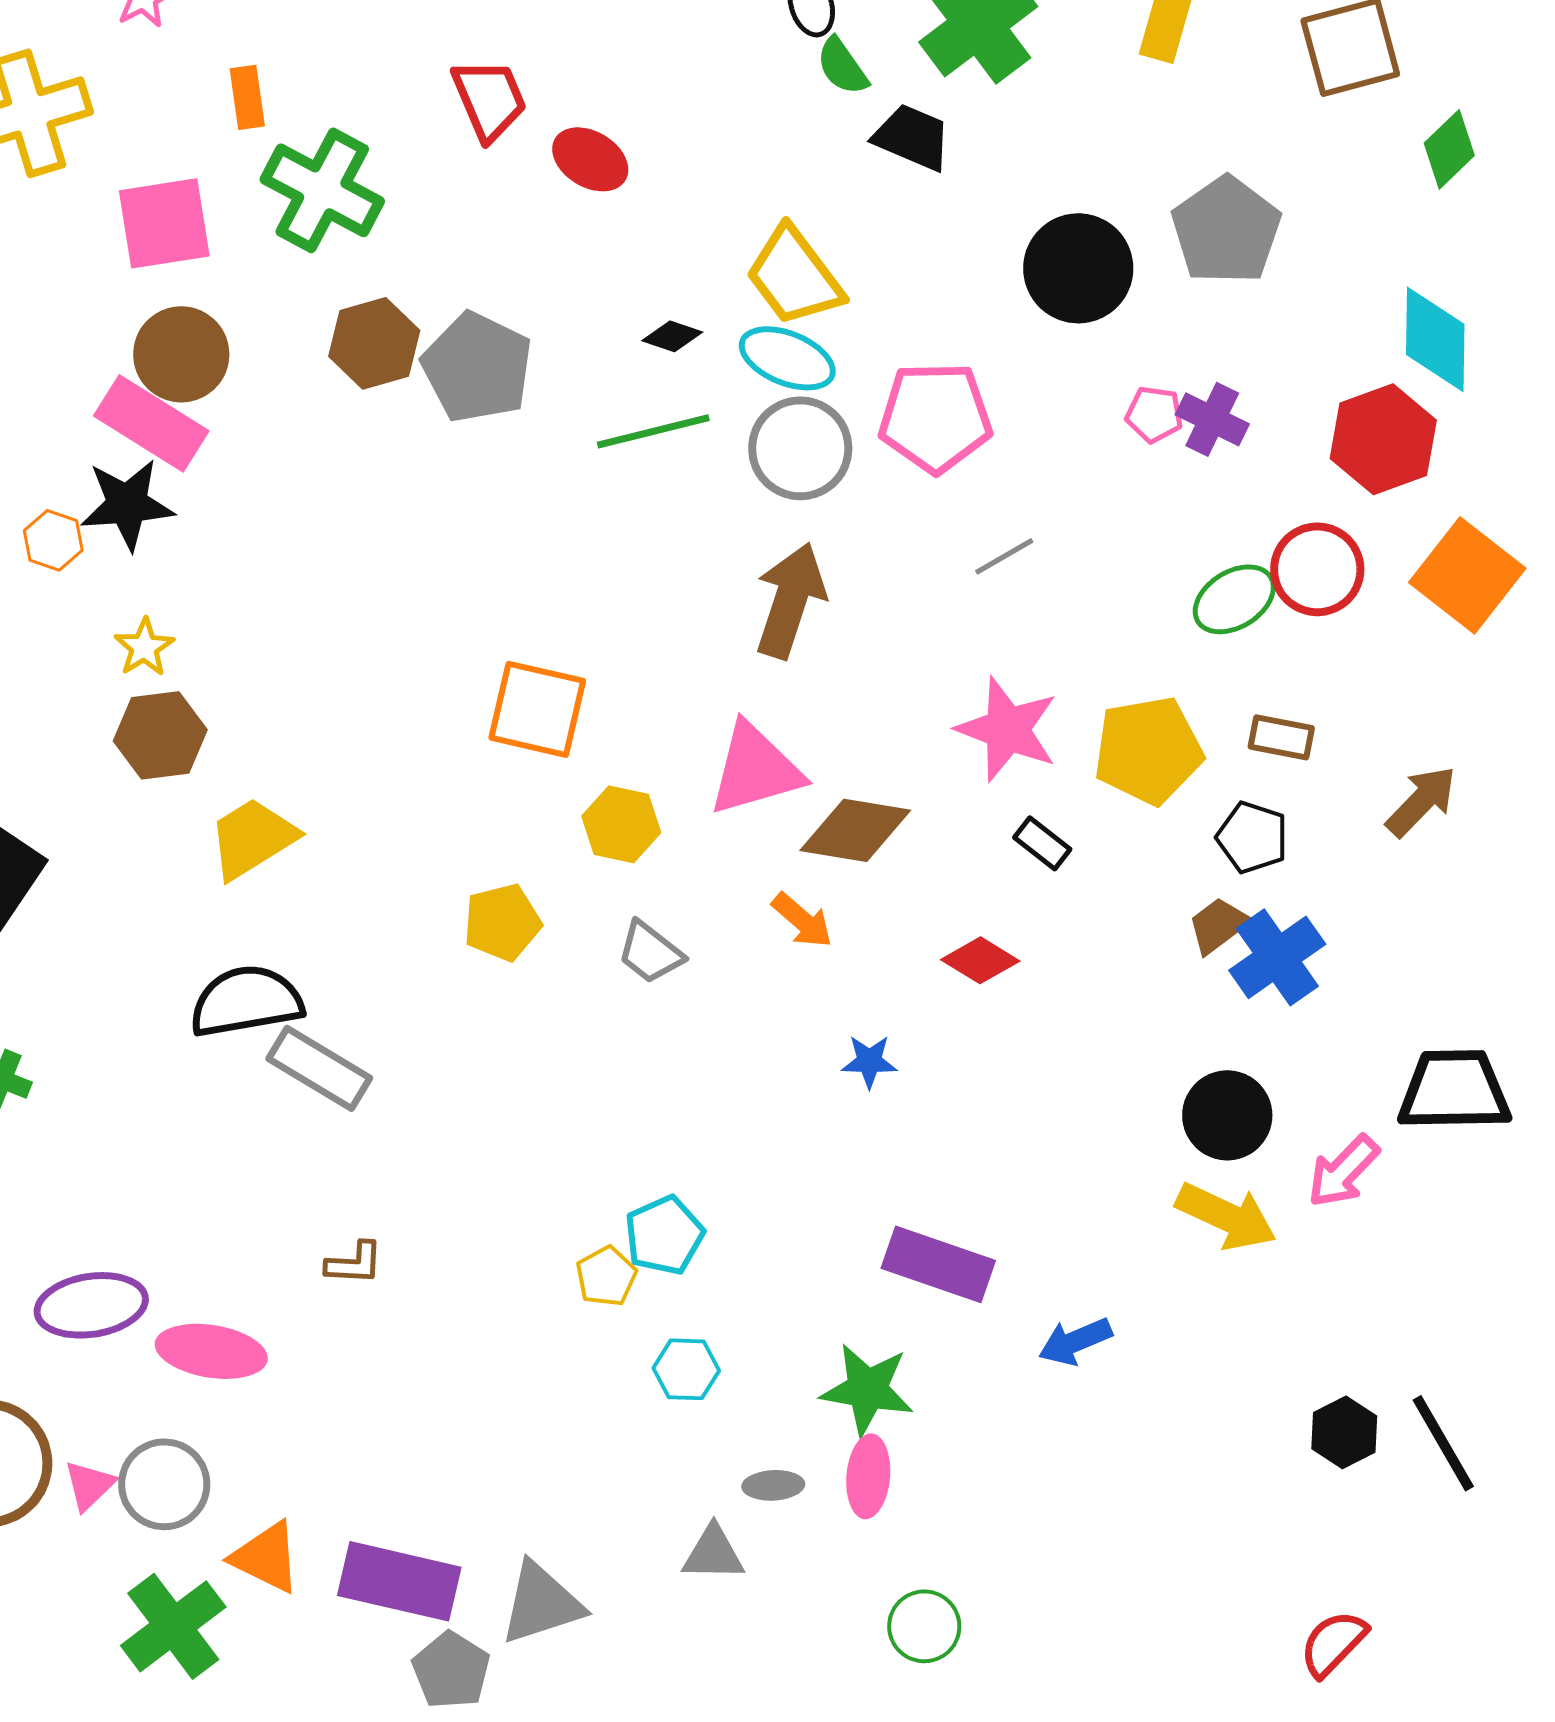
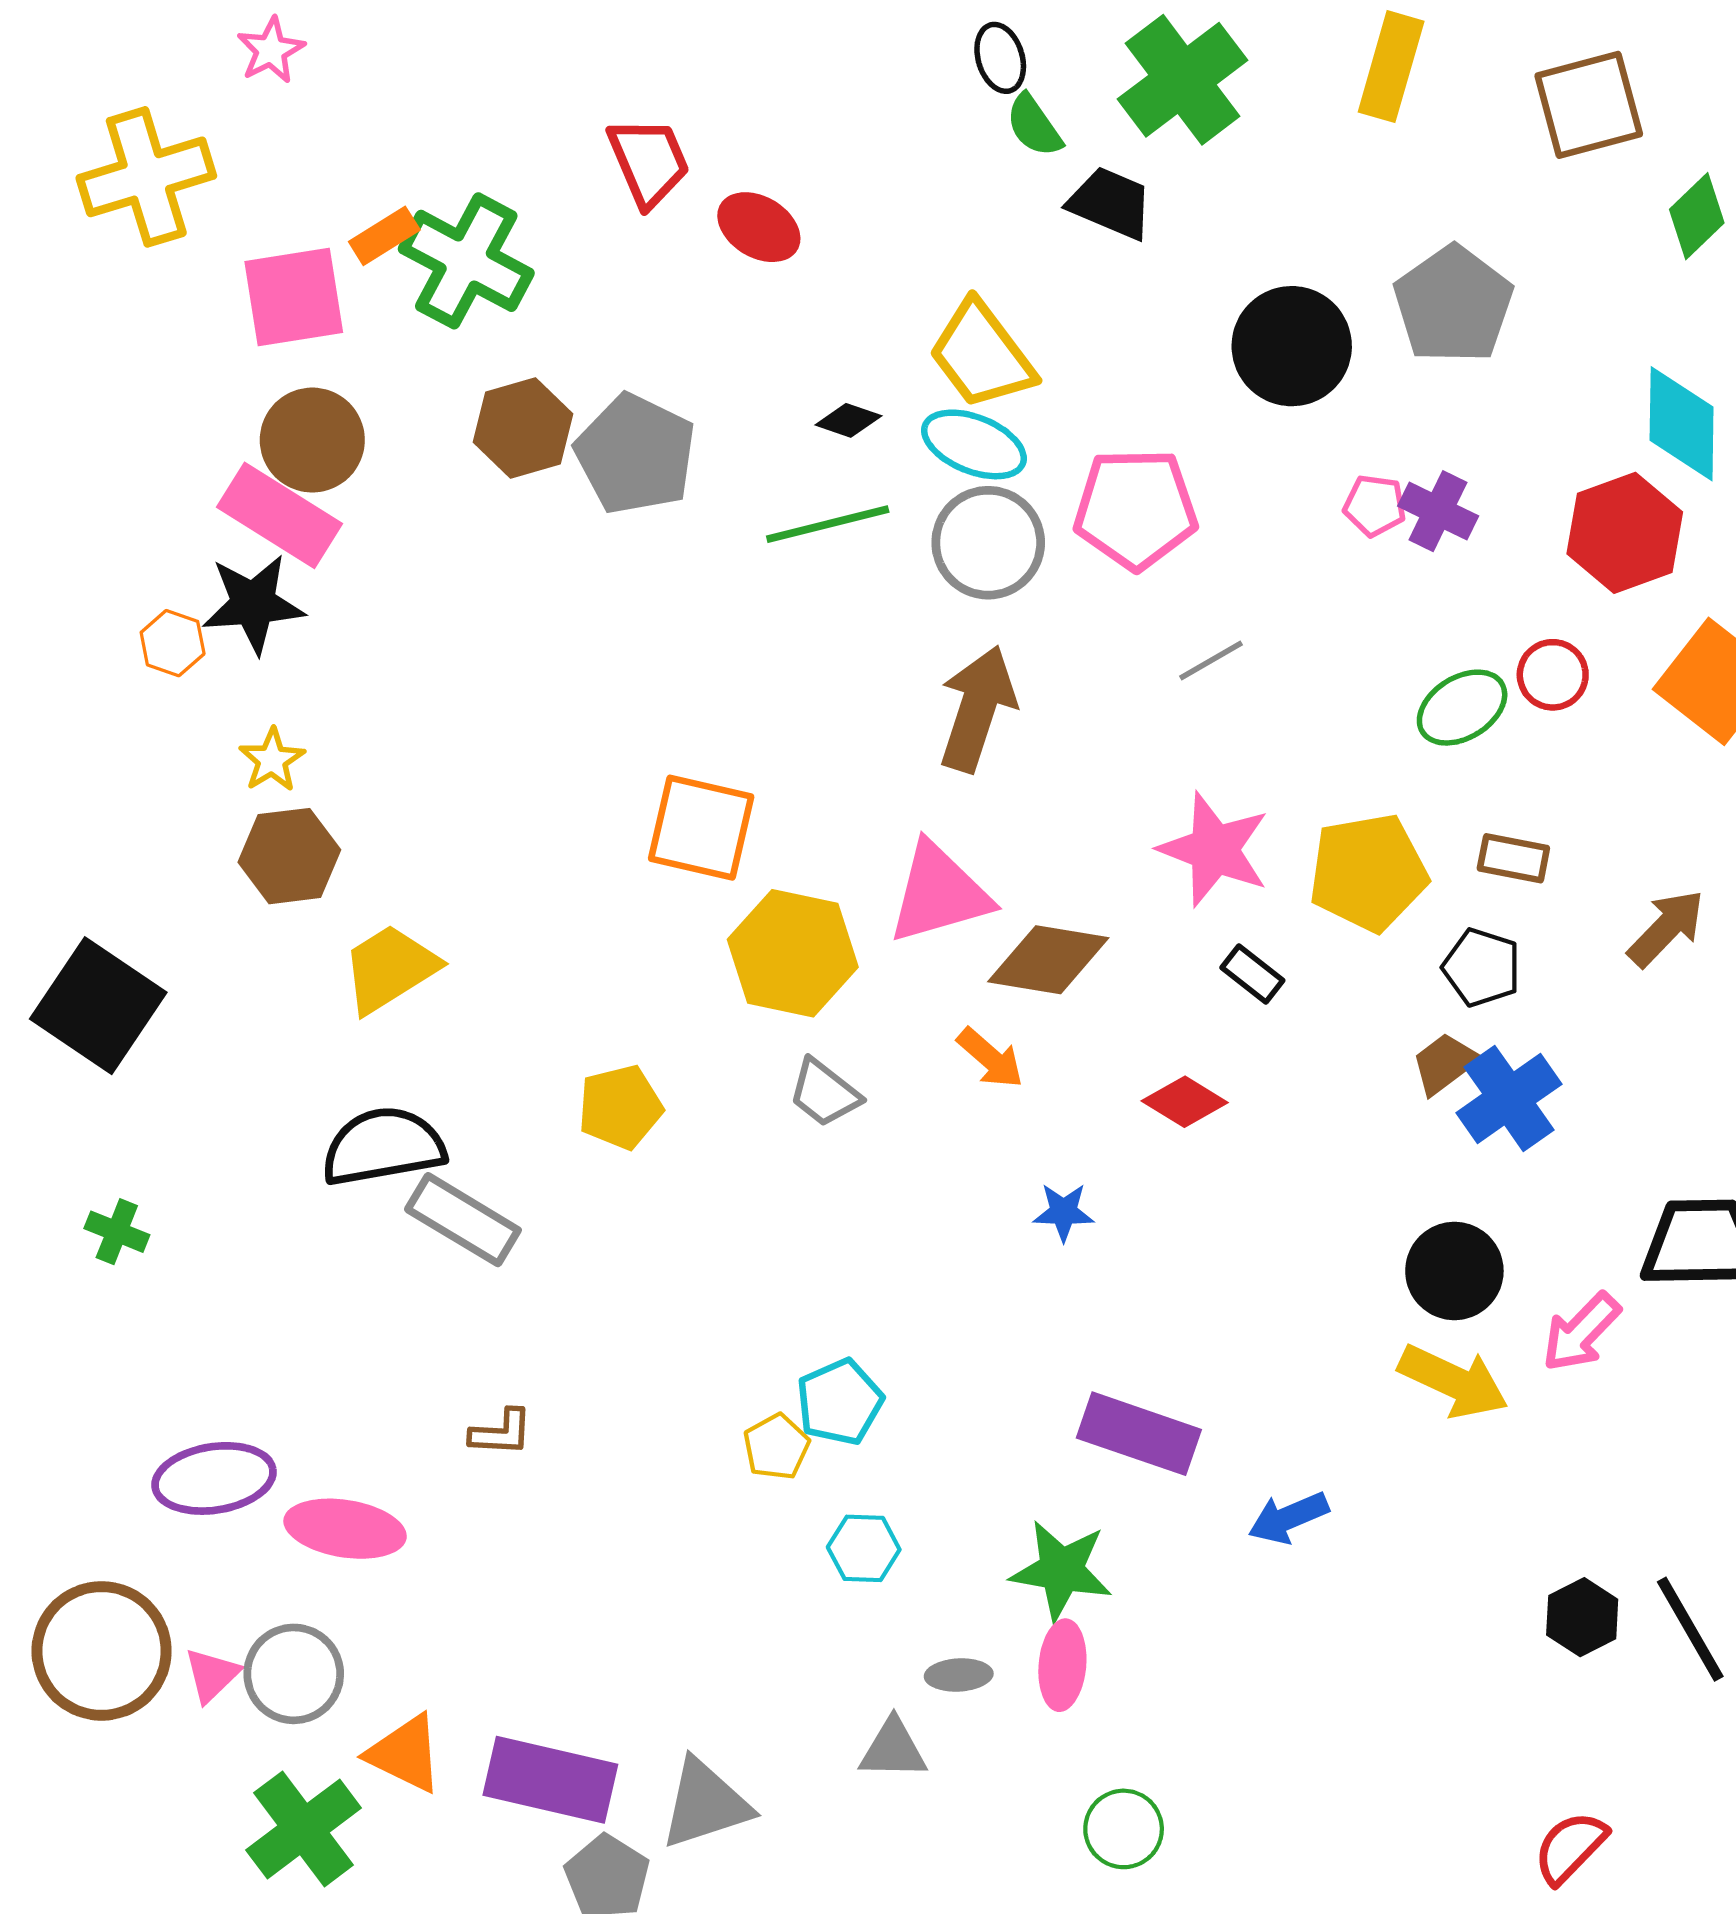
orange rectangle: (247, 97) -> (384, 236), moved, turned 66
red circle: (1317, 569) -> (1553, 675), size x0.7
yellow hexagon: (621, 824) -> (793, 953), size x1.5
yellow pentagon: (502, 922) -> (620, 1107), moved

